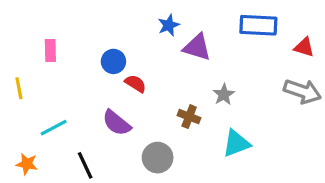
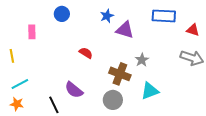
blue circle: (113, 61) -> (62, 14), moved
brown cross: (189, 117) -> (120, 74), size x1.5
purple semicircle: (117, 123) -> (74, 90), moved
cyan line: (54, 128) -> (20, 84), moved
gray circle: (158, 158) -> (113, 100), moved

